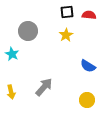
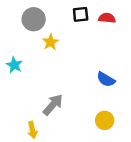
gray circle: (28, 31) -> (34, 19), moved
yellow star: (66, 35) -> (50, 42), moved
yellow arrow: (11, 92) -> (32, 130), moved

